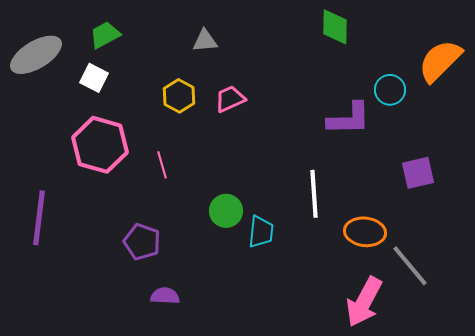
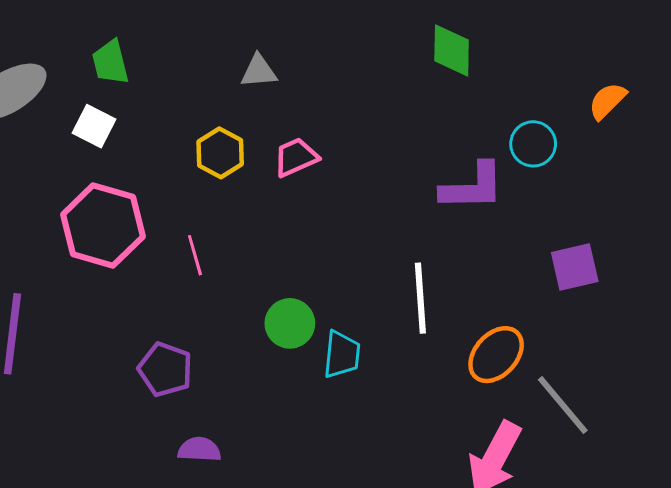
green trapezoid: (105, 35) -> (110, 62), turned -76
orange semicircle: (440, 61) -> (607, 101), size x0.6
orange ellipse: (365, 232) -> (496, 355), turned -54

